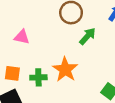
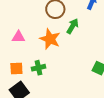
orange star: (65, 70) -> (50, 39), moved

